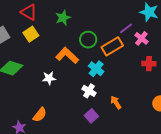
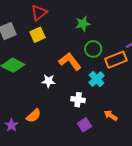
red triangle: (29, 12) -> (39, 13), turned 42
green star: (63, 18) -> (83, 24), moved
white cross: (89, 91) -> (78, 100), moved, turned -32
orange arrow: (116, 102) -> (111, 115), turned -32

